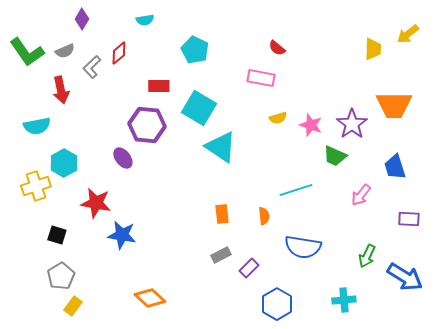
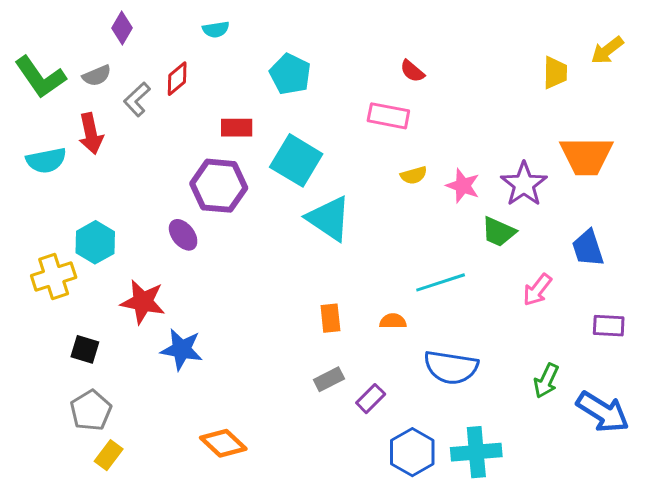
cyan semicircle: (37, 126) -> (46, 160), moved
orange semicircle: (264, 216) -> (393, 321), turned -84
cyan cross: (344, 300) -> (476, 452), moved, size x1.4

